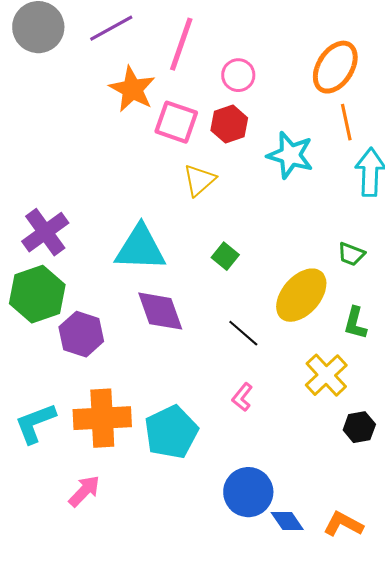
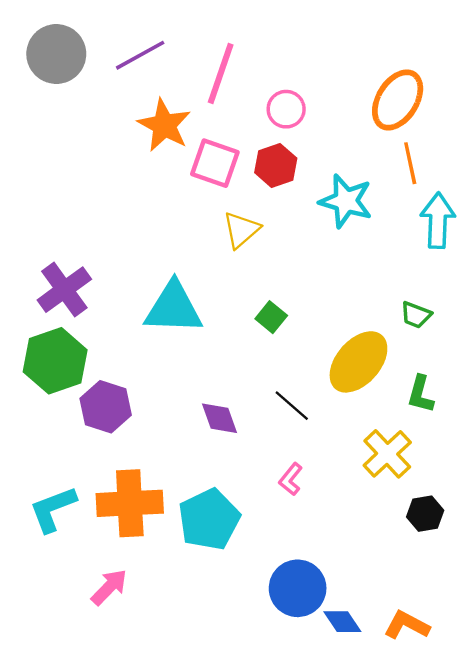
purple diamond: (160, 311) -> (219, 418), moved, size x0.7

